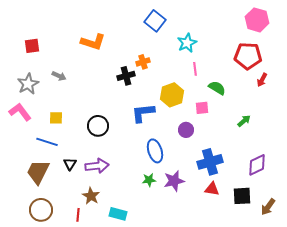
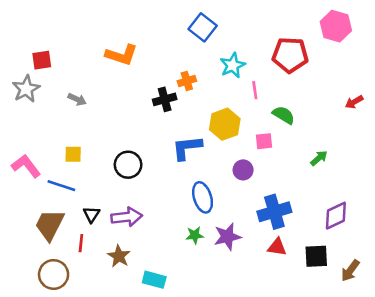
cyan star: (187, 43) -> (233, 65), moved
red pentagon: (248, 56) -> (290, 55), moved
red arrow: (262, 80) -> (354, 102), moved, turned 32
gray star: (28, 84) -> (26, 89), moved
pink L-shape: (20, 112) -> (26, 166), moved
red line: (78, 215) -> (81, 243), moved

